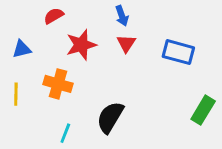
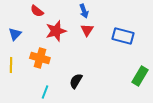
red semicircle: (54, 16) -> (37, 11), turned -112
blue triangle: (22, 49) -> (15, 34), turned -32
black semicircle: (110, 117) -> (76, 81), size x0.7

